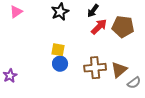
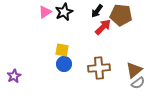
pink triangle: (16, 12) -> (45, 12), moved
brown pentagon: (123, 27) -> (121, 15), moved
brown triangle: (119, 70) -> (134, 70), moved

